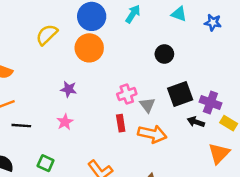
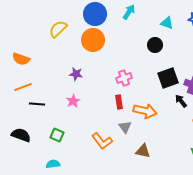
cyan triangle: (179, 14) -> (167, 23), moved
gray triangle: (147, 105) -> (125, 127), moved
black arrow: (196, 122) -> (181, 101), turned 32

